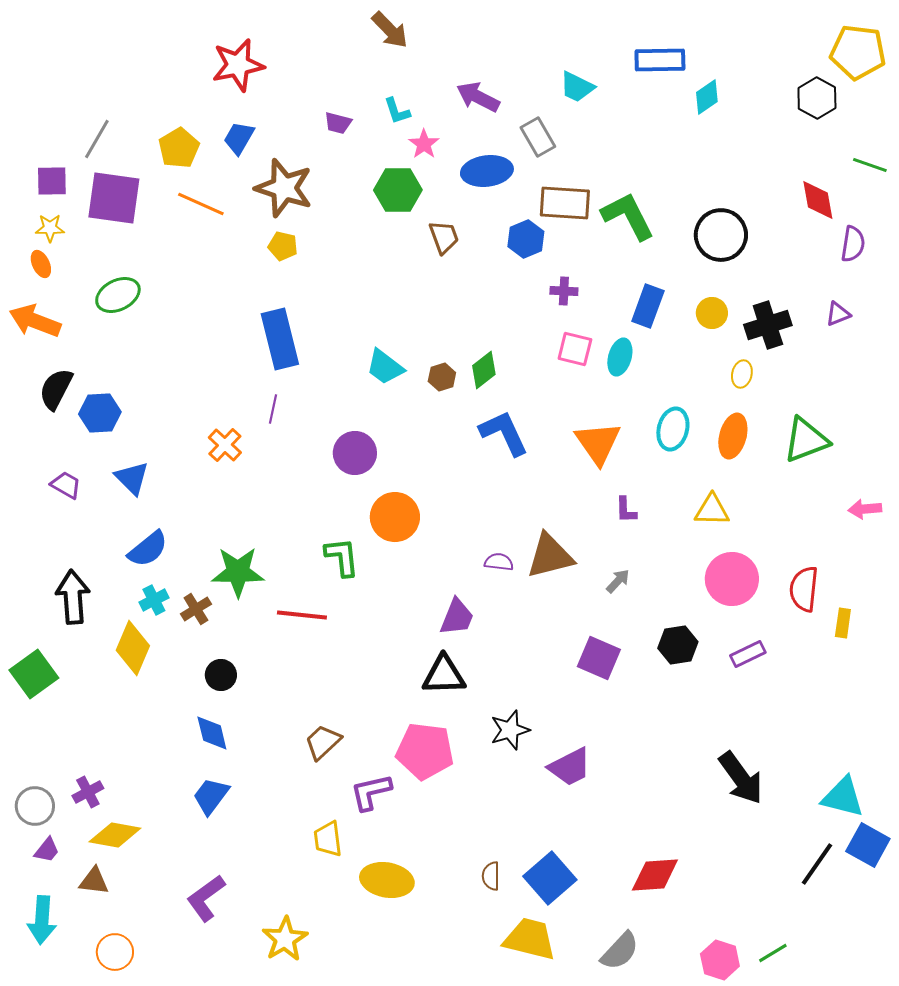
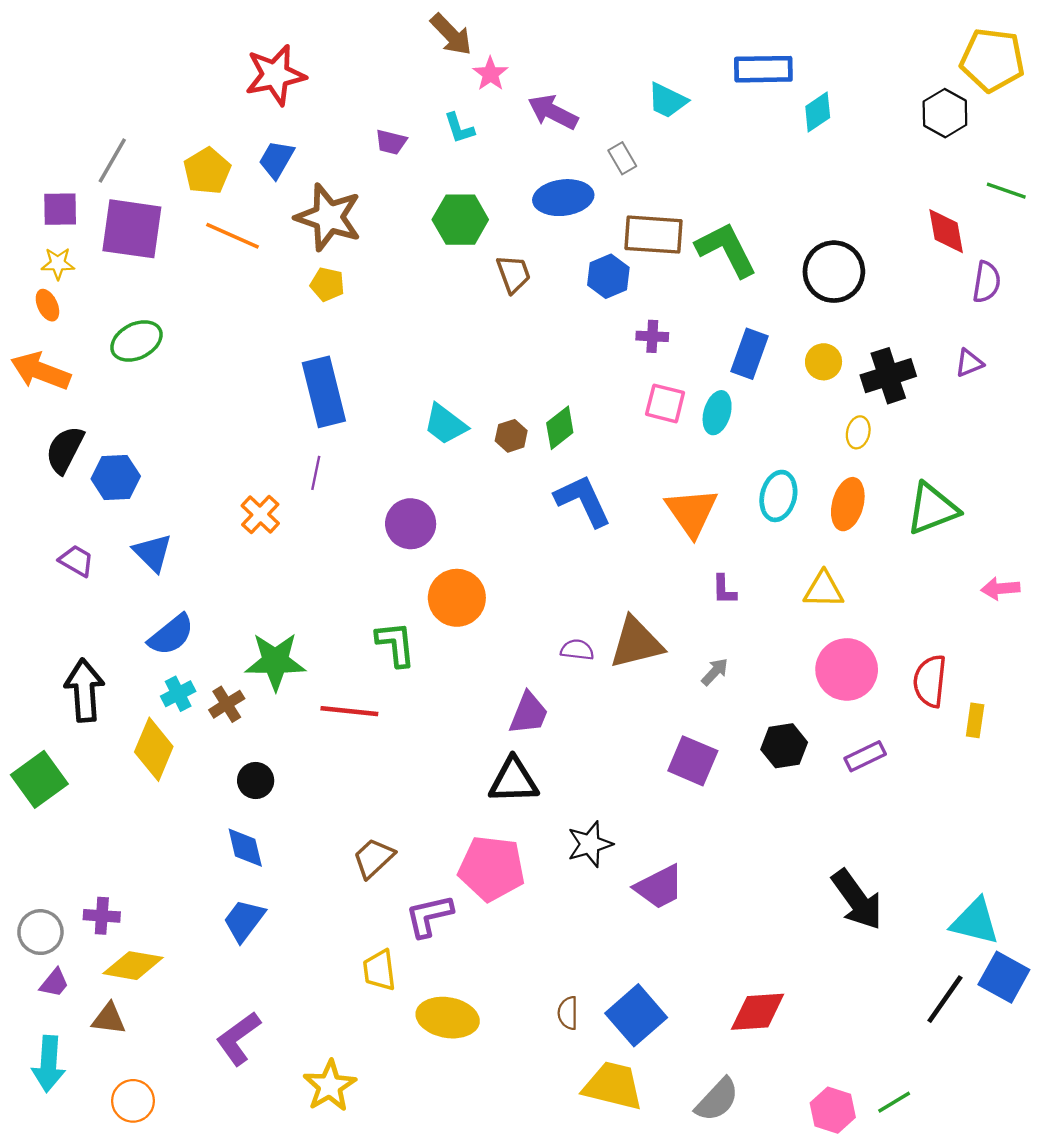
gray rectangle: (538, 137) -> (622, 158), size x0.7
pink star: (424, 144) -> (490, 74), moved
purple cross: (88, 792) -> (102, 916), turned 32

